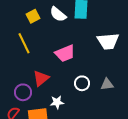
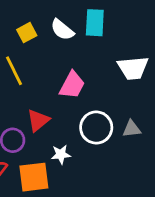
pink trapezoid: (65, 53) -> (72, 85), turned -40
white circle: (82, 83) -> (96, 127), size x1.5

